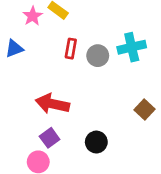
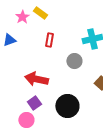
gray circle: (98, 56) -> (74, 61), moved
black circle: (96, 142) -> (67, 106), size x1.5

